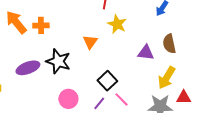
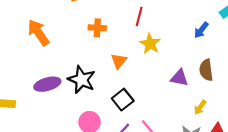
orange cross: (41, 25) -> (97, 28), moved
yellow arrow: (167, 78) -> (200, 107), size x0.6
black square: (107, 81) -> (123, 100), moved

